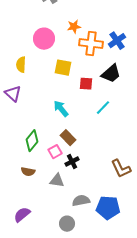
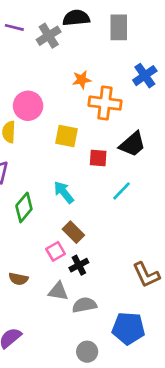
pink circle: (44, 39) -> (28, 106), moved
blue cross: (117, 41) -> (145, 76), moved
green diamond: (32, 141) -> (24, 207), moved
gray semicircle: (81, 201) -> (84, 305), moved
gray circle: (67, 224) -> (87, 352), moved

